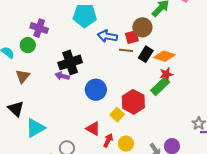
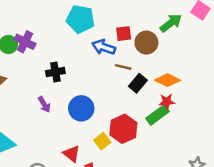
purple cross: (39, 28) -> (25, 42), moved
red square: (132, 37) -> (124, 34), moved
black rectangle: (146, 54) -> (138, 83), moved
black cross: (70, 62) -> (55, 72), size x0.7
purple arrow: (62, 76) -> (44, 104), moved, turned -144

